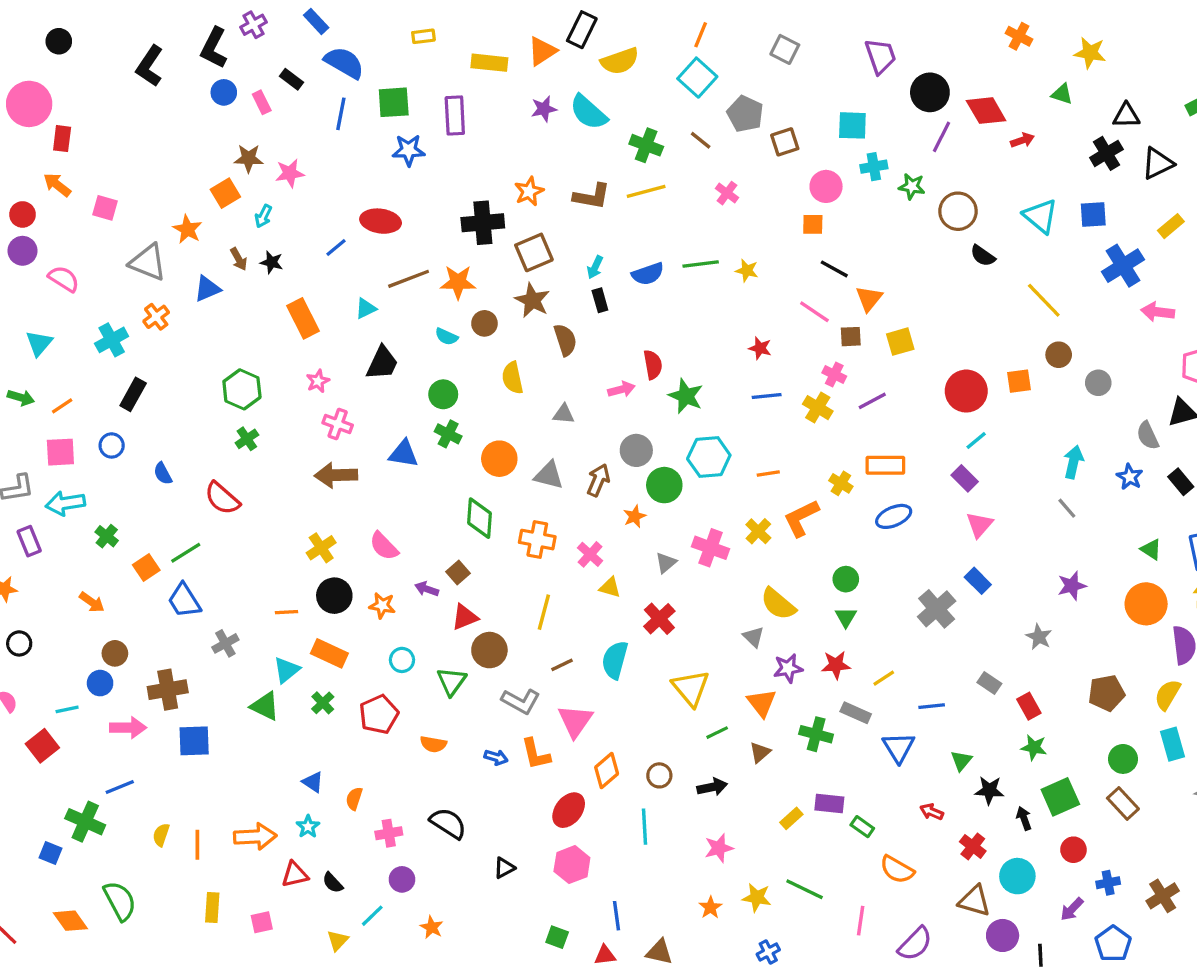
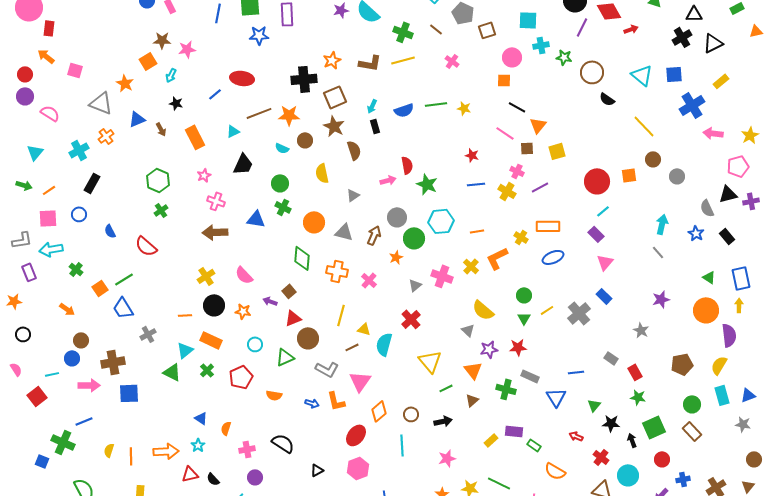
brown arrow: (239, 259) -> (161, 129), moved
gray triangle: (564, 414) -> (353, 195), turned -40
yellow triangle: (610, 587) -> (364, 329), moved
yellow line: (884, 678) -> (547, 310), moved
green triangle: (451, 681) -> (285, 357), turned 30

